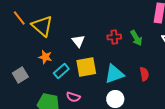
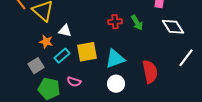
white triangle: (78, 41) -> (65, 31), moved, turned -40
red semicircle: (144, 74) -> (150, 72), moved, size x1.6
gray square: (20, 75) -> (36, 66), moved

